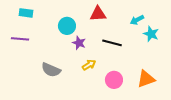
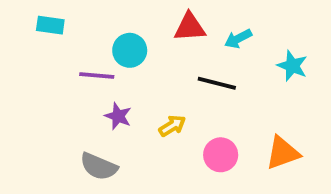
cyan arrow: (137, 20) -> (238, 39), moved
purple line: (20, 39) -> (97, 75), moved
purple star: (79, 43) -> (118, 116), moved
gray semicircle: (51, 70) -> (99, 166), moved

